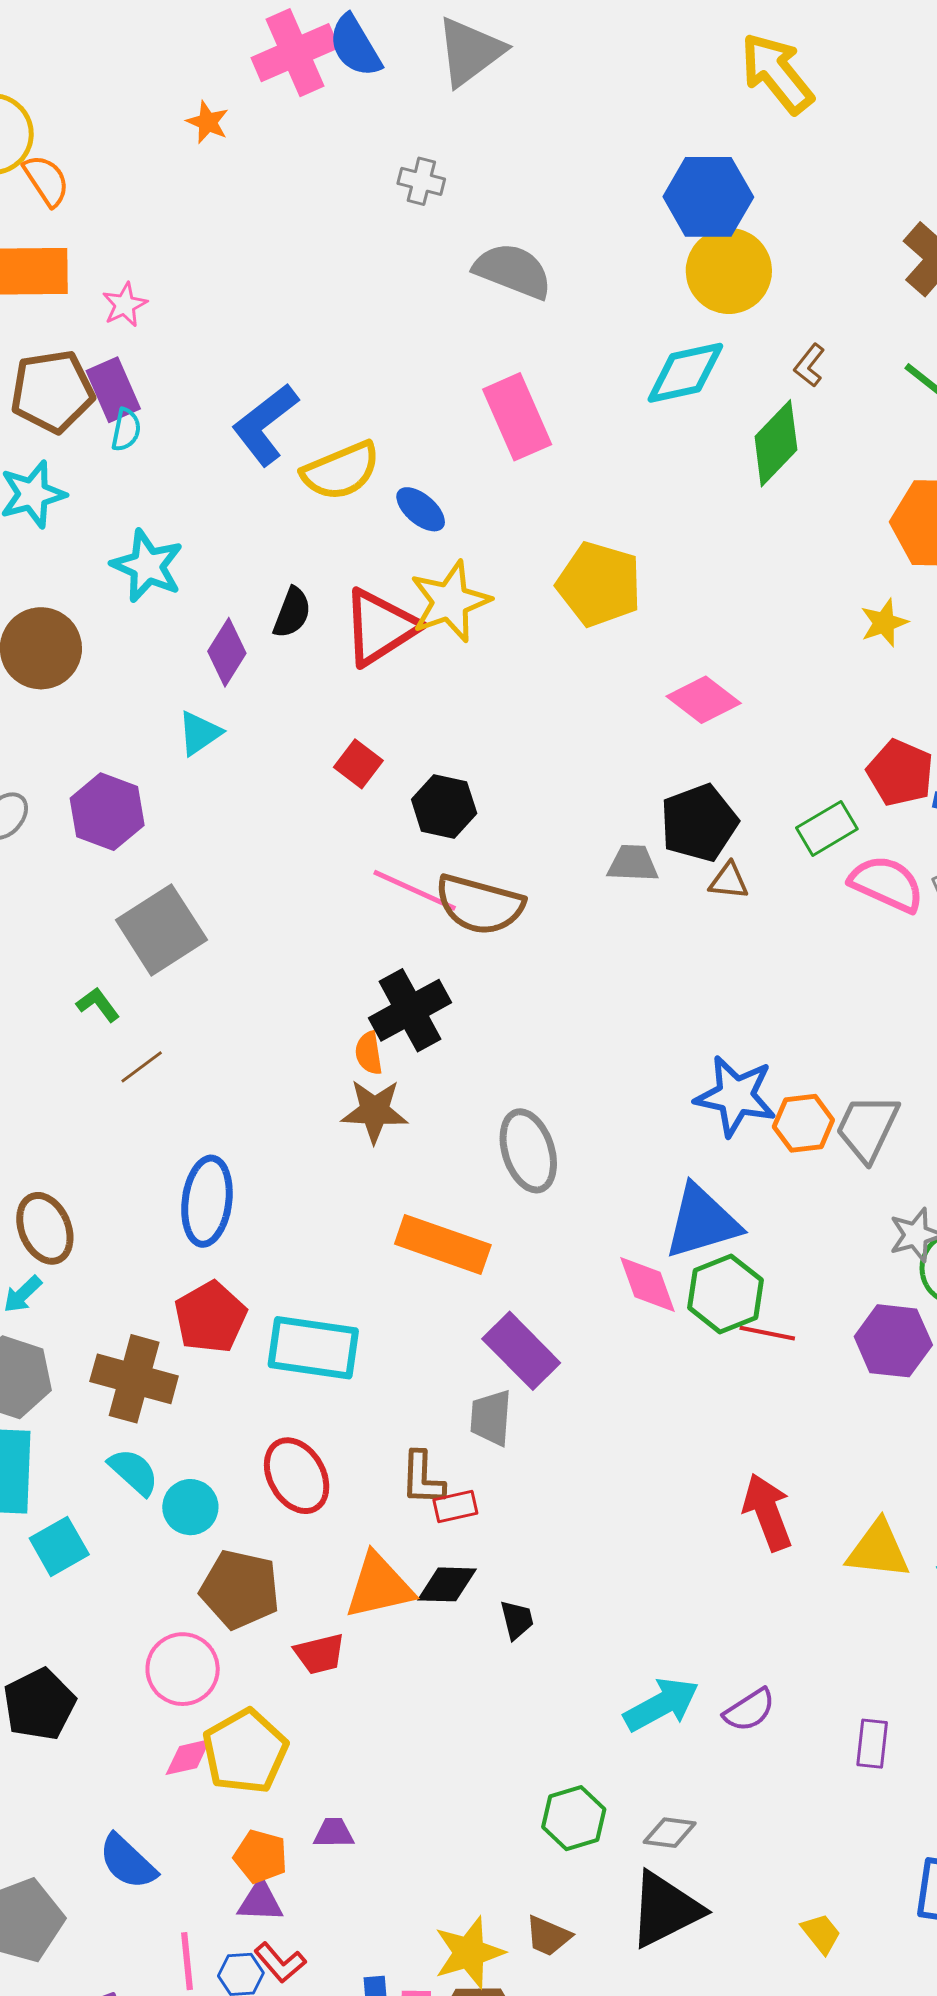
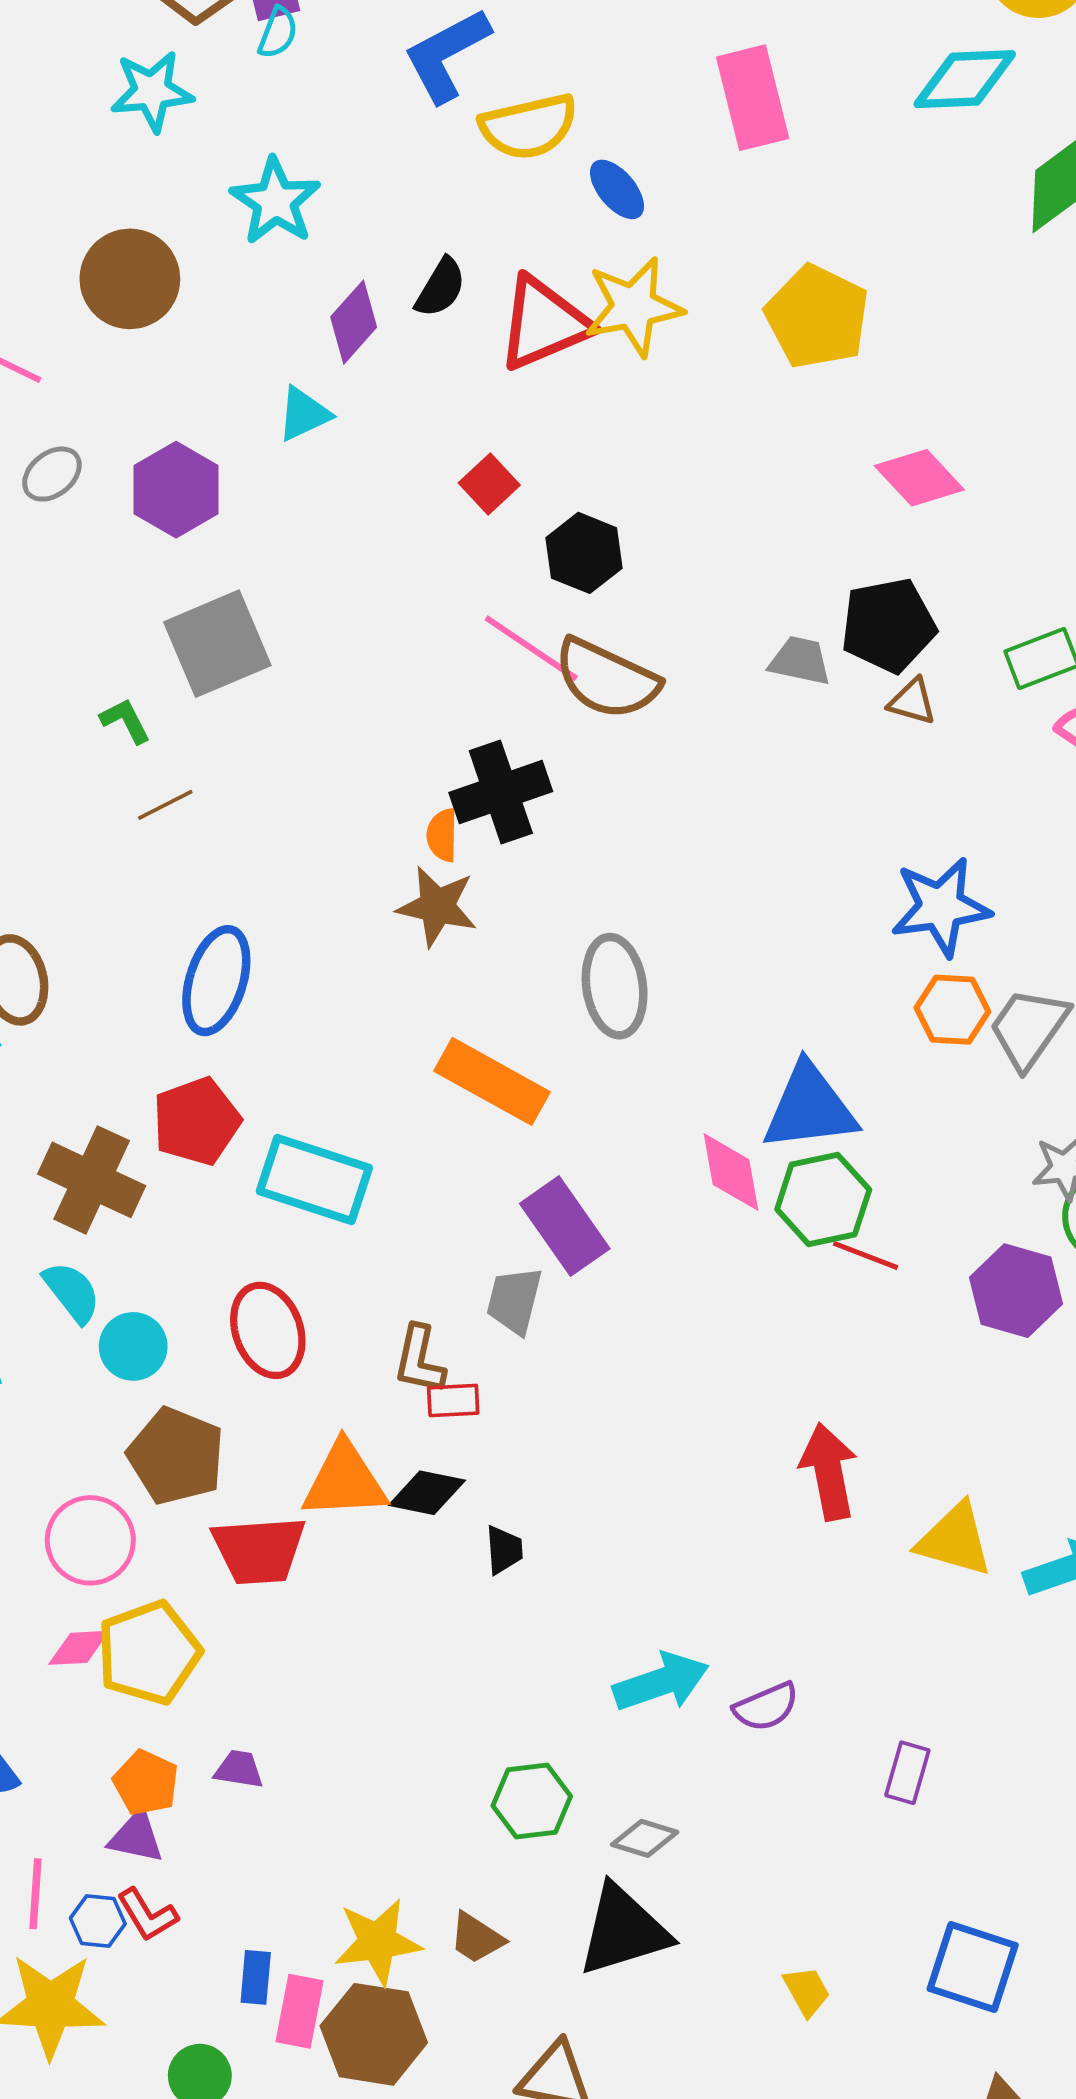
blue star: (736, 1096) -> (941, 907), moved, turned -30
red trapezoid: (320, 1654) -> (259, 1550), size x1.5

